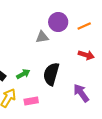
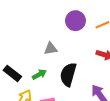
gray triangle: (42, 37) -> (51, 49), moved

